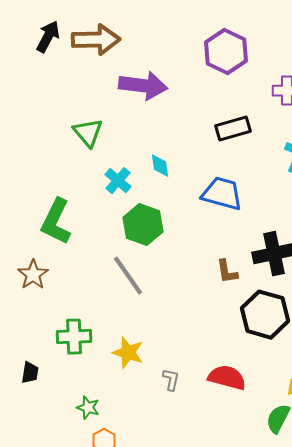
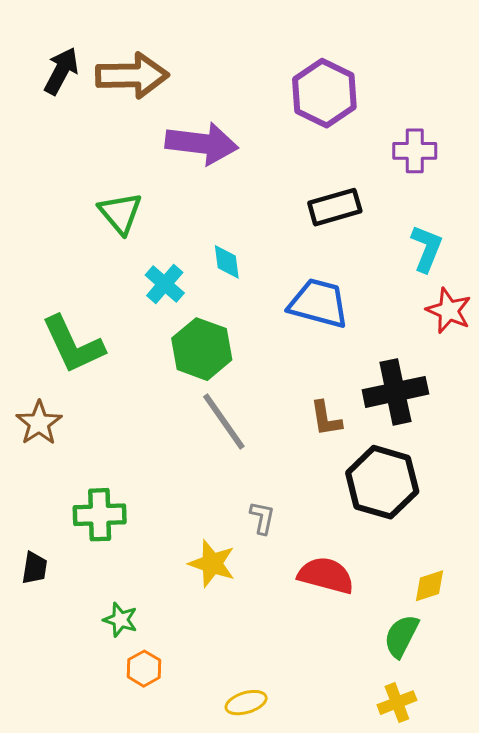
green L-shape: (56, 222) -> (73, 345), turned -51
gray line: (128, 276) -> (224, 422), moved
yellow star: (128, 353) -> (212, 564), moved
gray L-shape: (171, 380) -> (262, 518), moved

